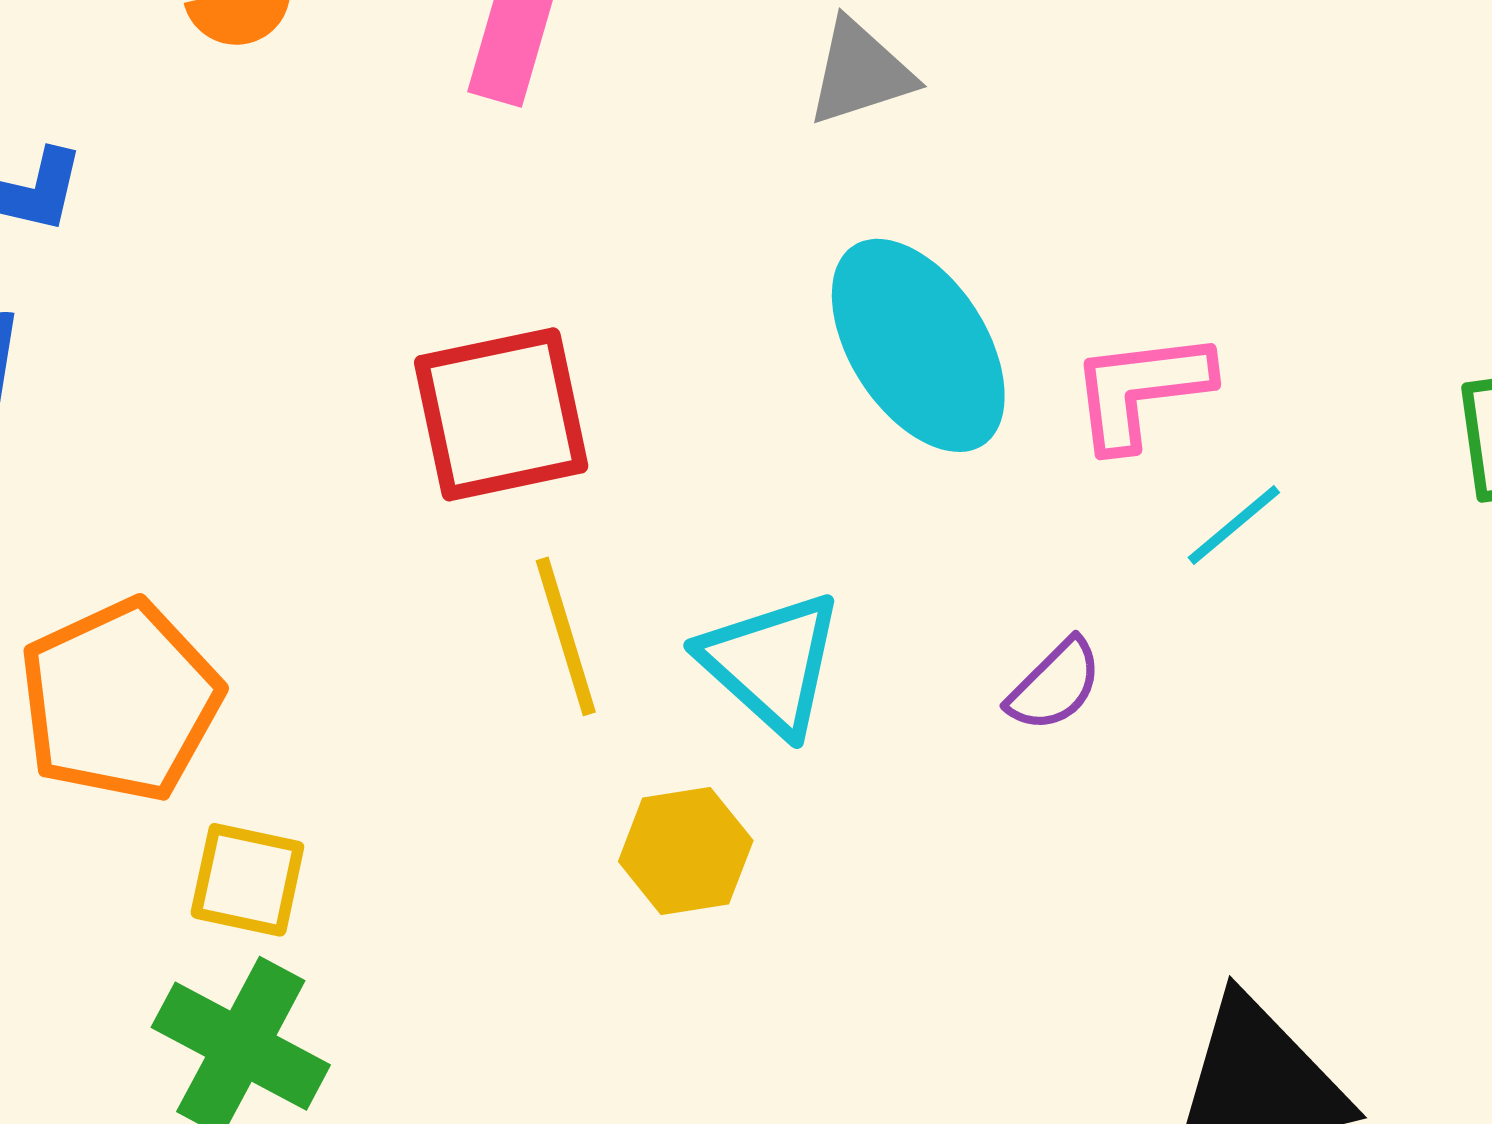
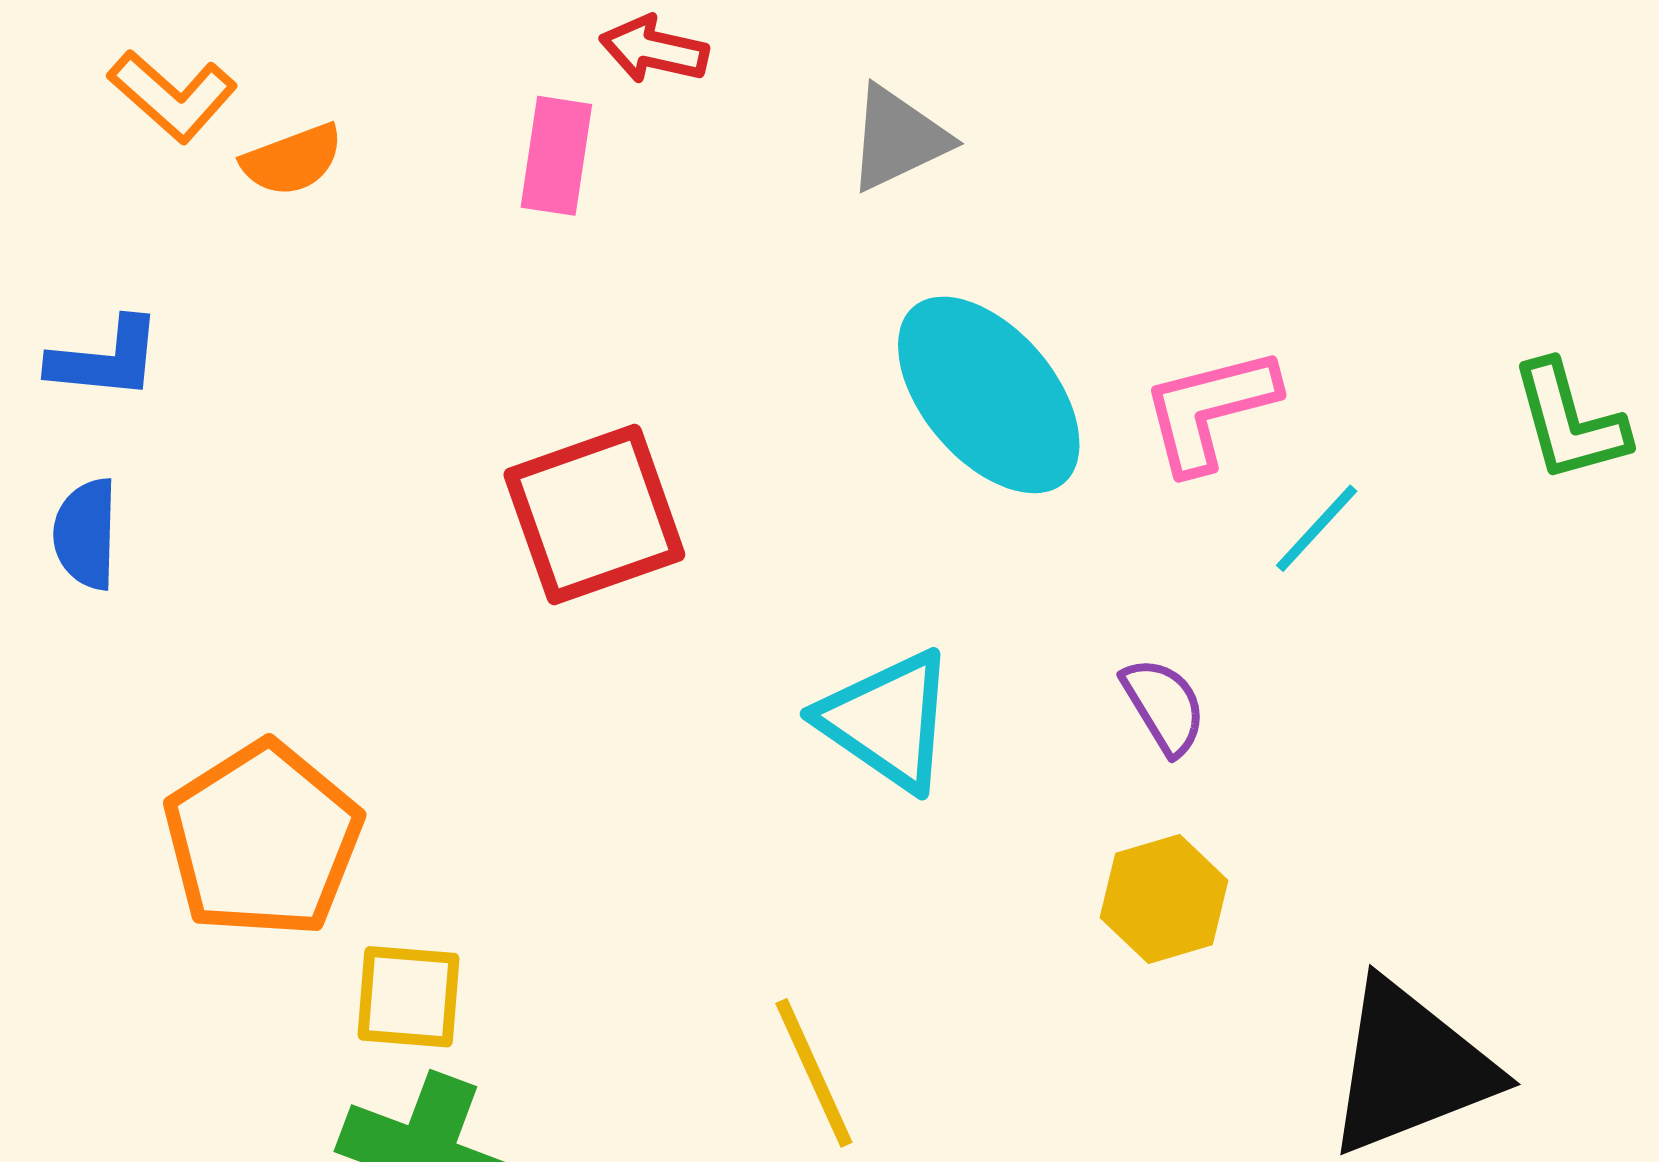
yellow line: (566, 636) -> (814, 1073), moved
purple semicircle: (1055, 685) -> (1164, 706), turned -69
yellow hexagon: (686, 851) -> (1164, 899), moved

